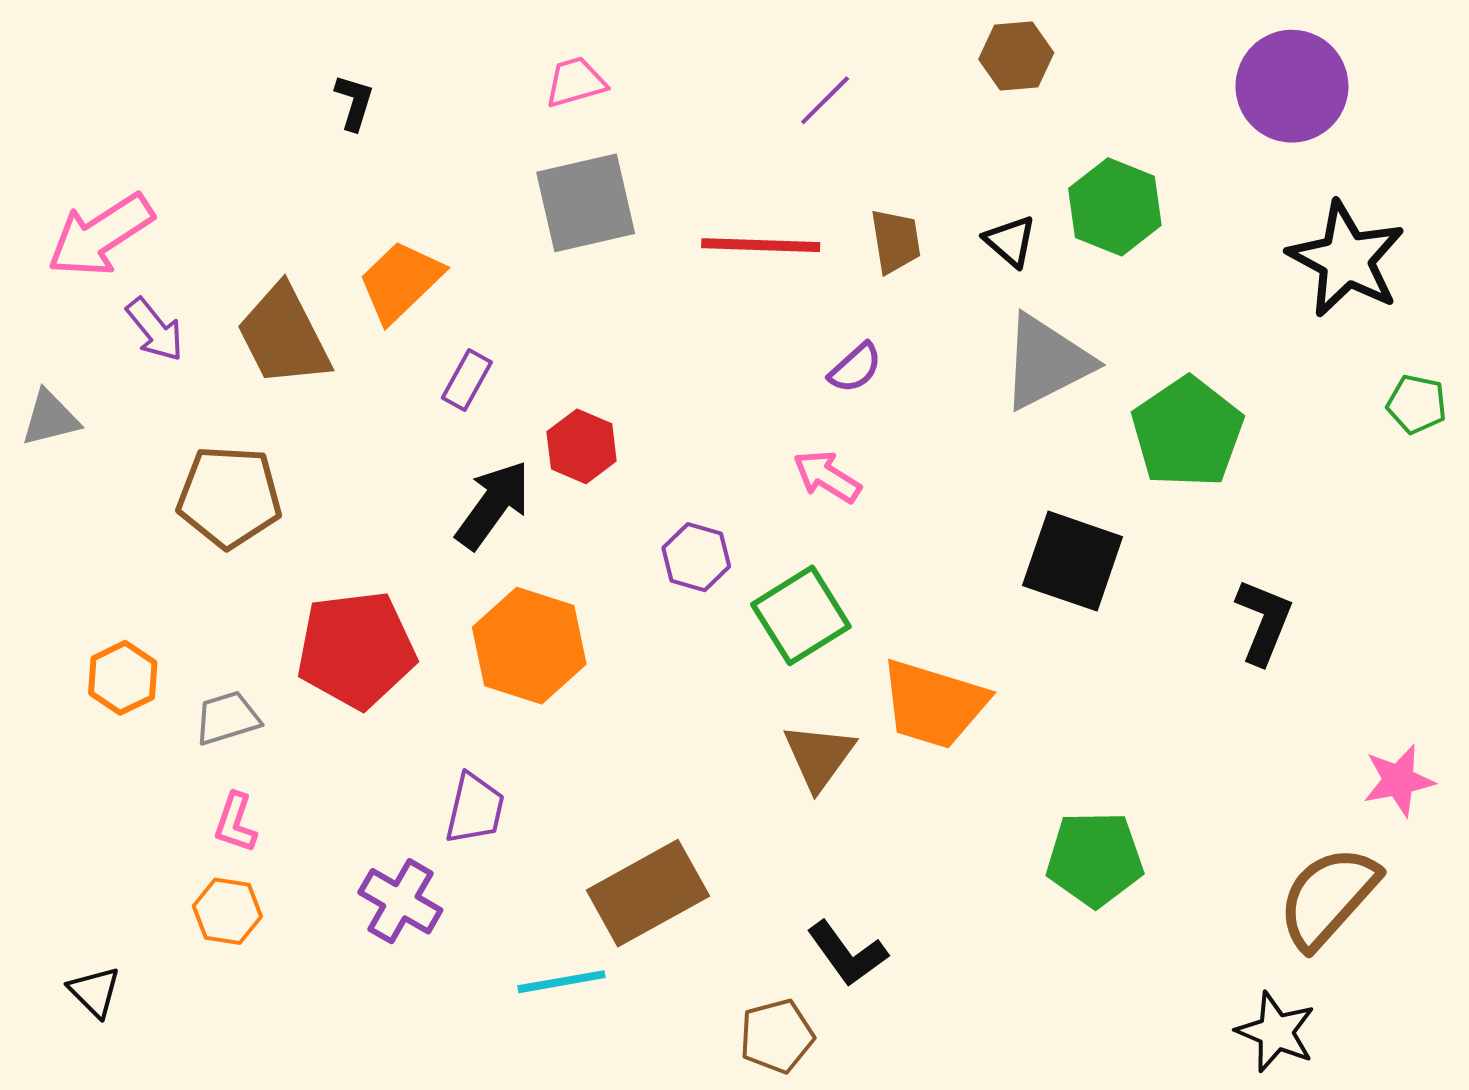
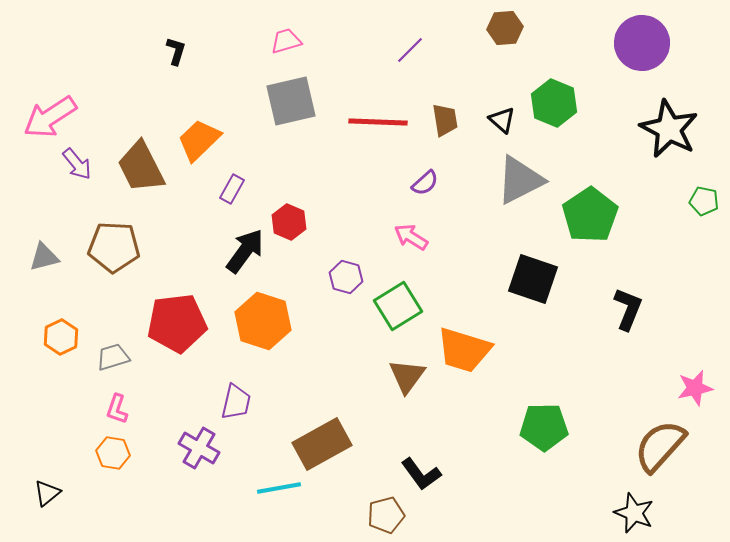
gray triangle: (50, 418) -> (44, 257), moved
black triangle: (95, 992) -> (47, 493), turned 36

